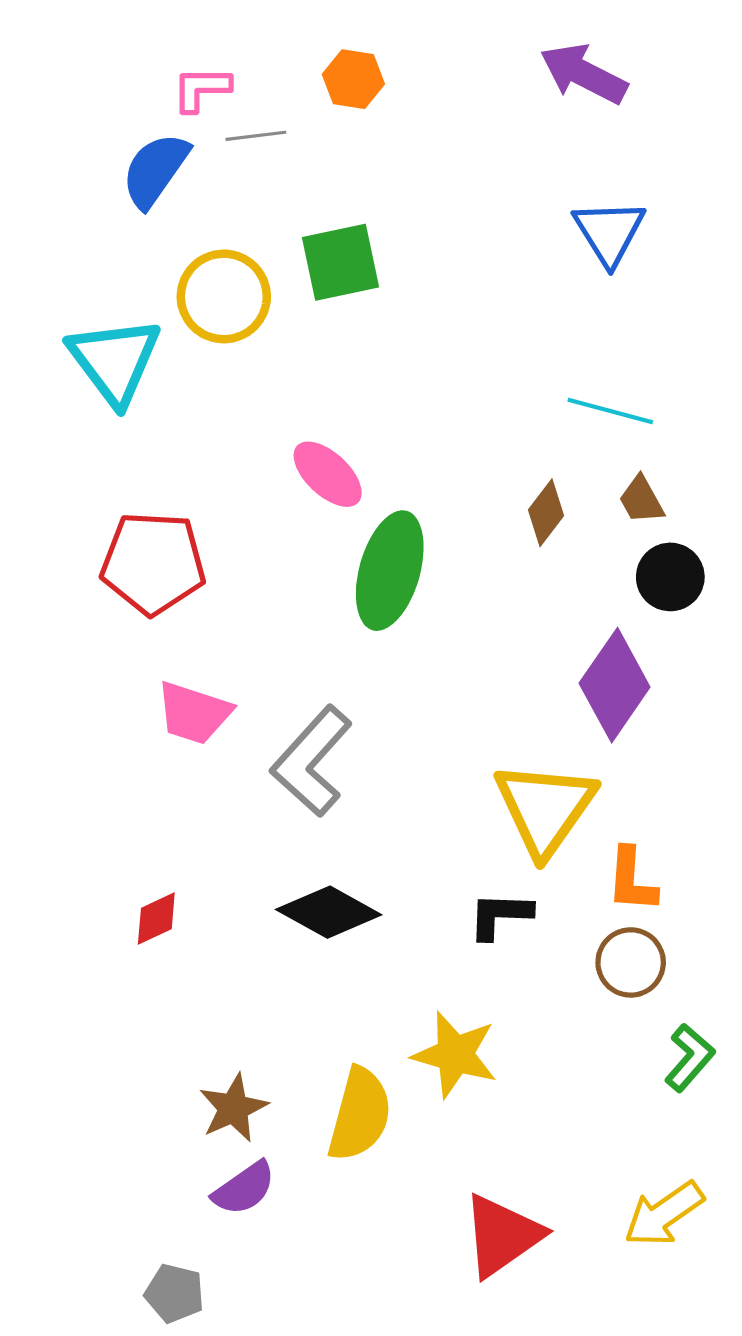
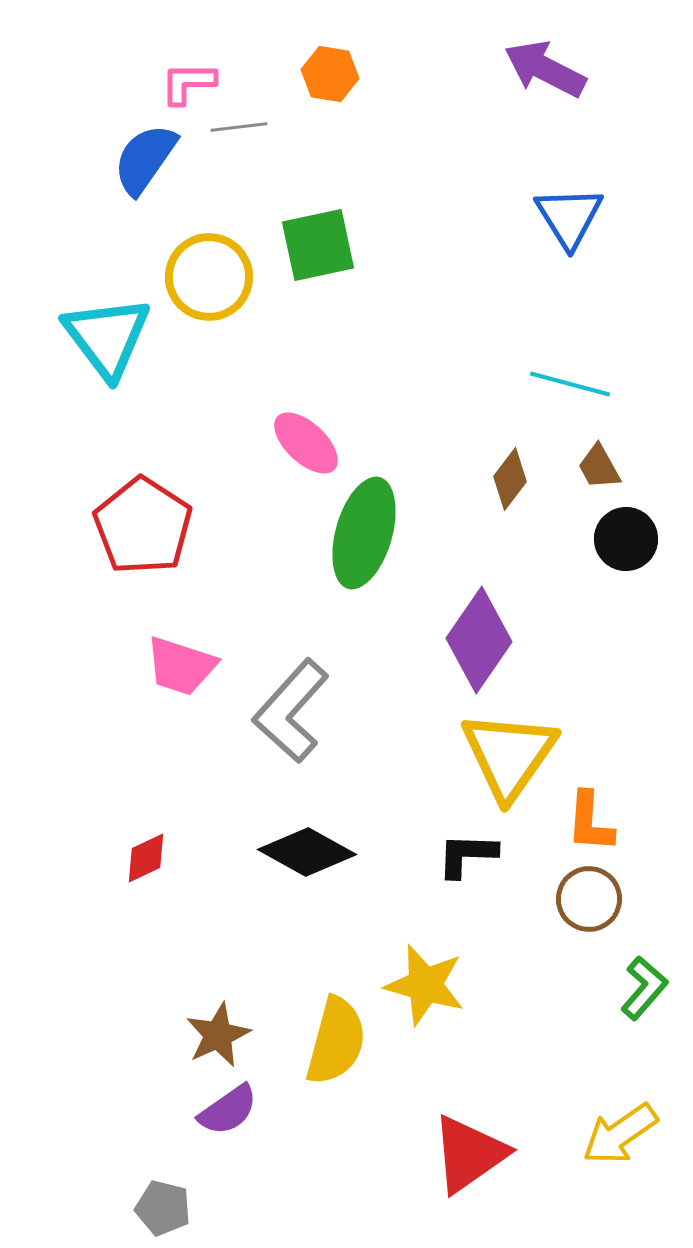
red pentagon: (153, 563) -> (143, 526), turned 30
purple diamond: (615, 685) -> (479, 640), moved

